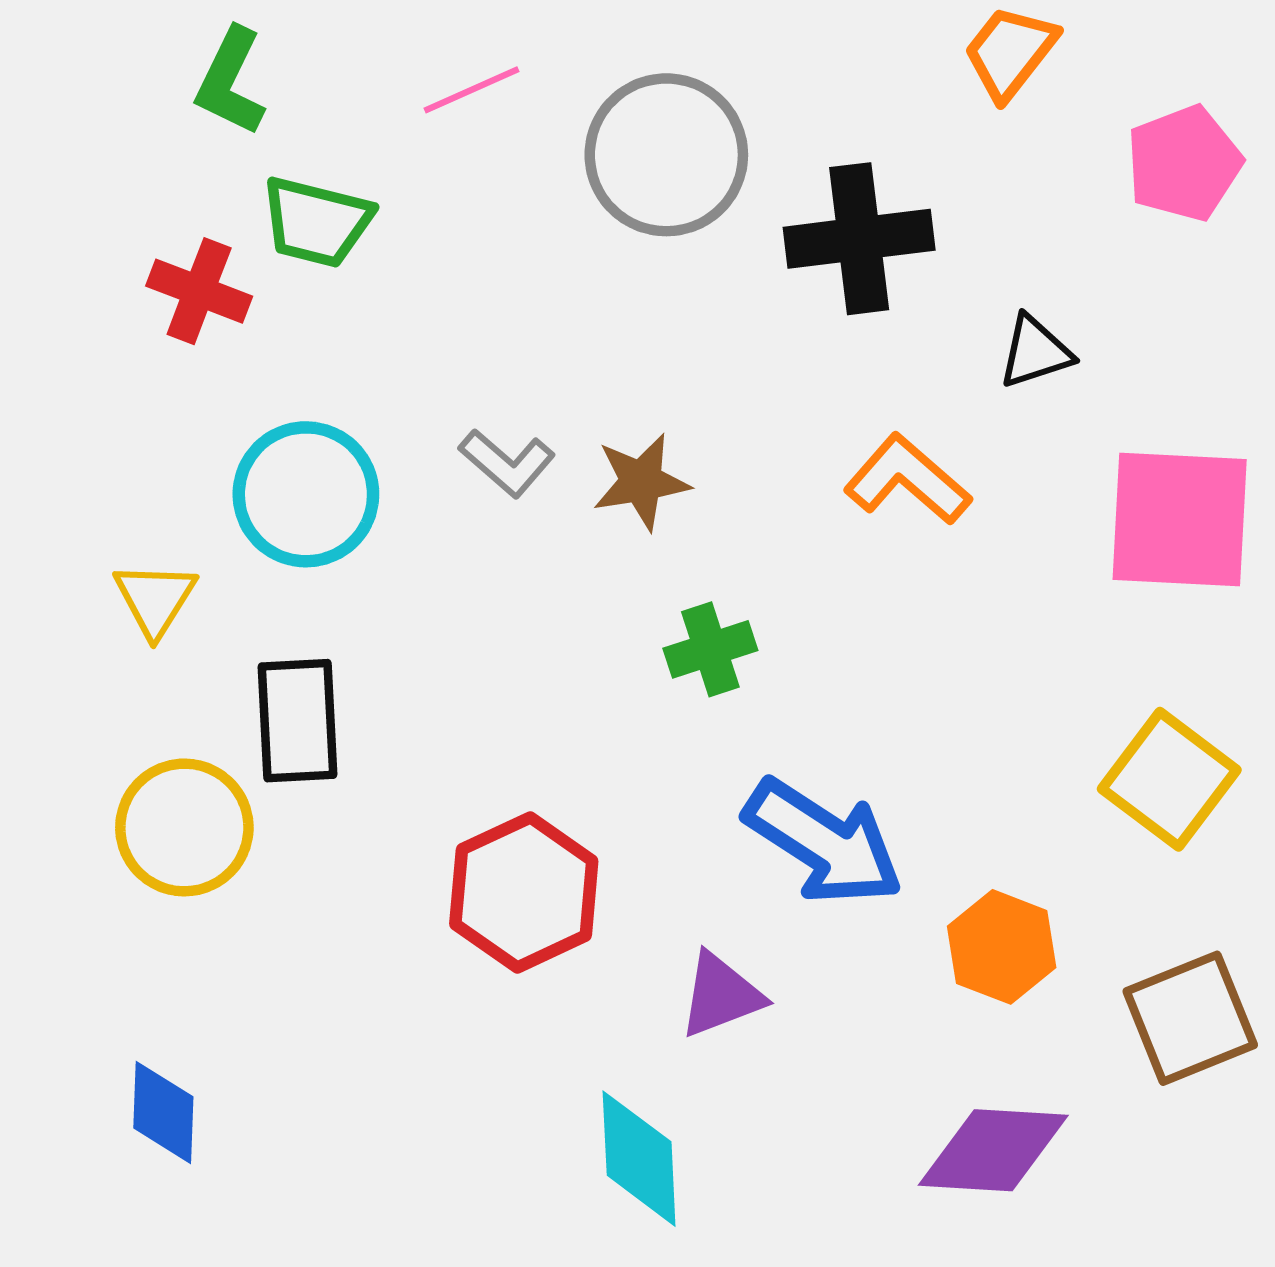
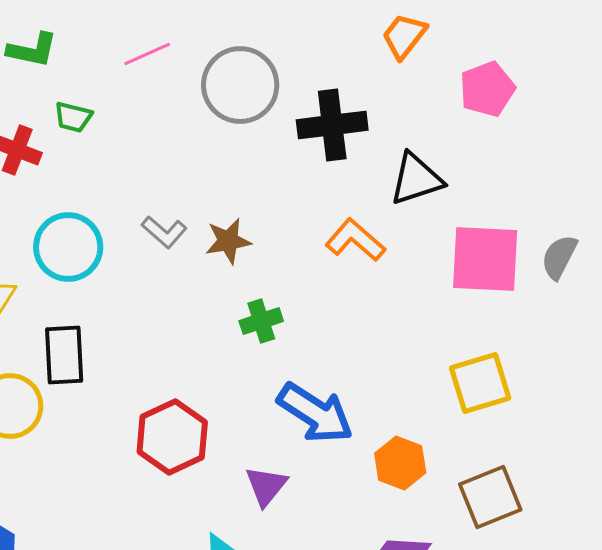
green L-shape: (230, 82) -> (32, 50), turned -104
green trapezoid: (316, 222) -> (73, 117), size x0.7
black triangle: (1035, 352) -> (416, 179), size x1.5
yellow square: (1169, 779) -> (480, 383), turned 36
purple triangle: (721, 995) -> (266, 486), turned -30

